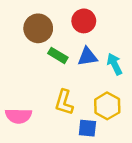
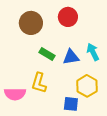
green rectangle: (58, 55) -> (47, 54), moved
blue triangle: (87, 57) -> (71, 57), moved
yellow L-shape: (64, 102) -> (39, 83), moved

